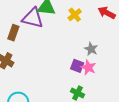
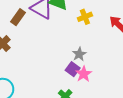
gray star: (91, 49) -> (79, 54), moved

